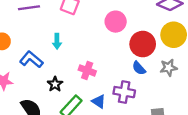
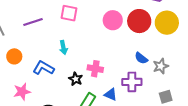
red circle: (143, 44) -> (139, 21), moved
gray star: (169, 68) -> (161, 66), moved
black star: (55, 84) -> (76, 79), moved

